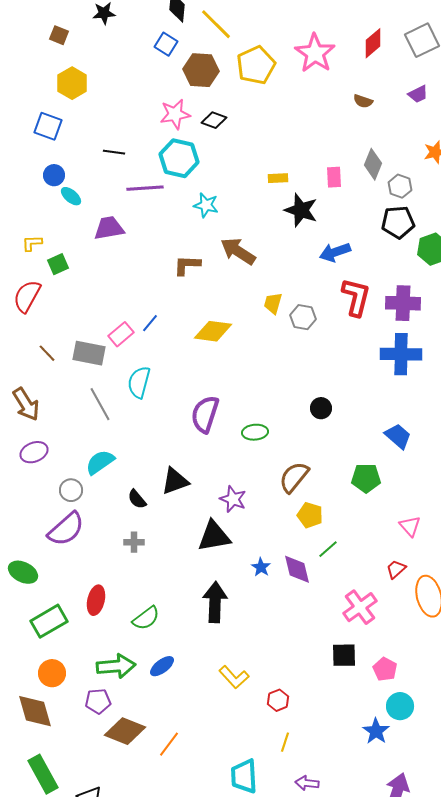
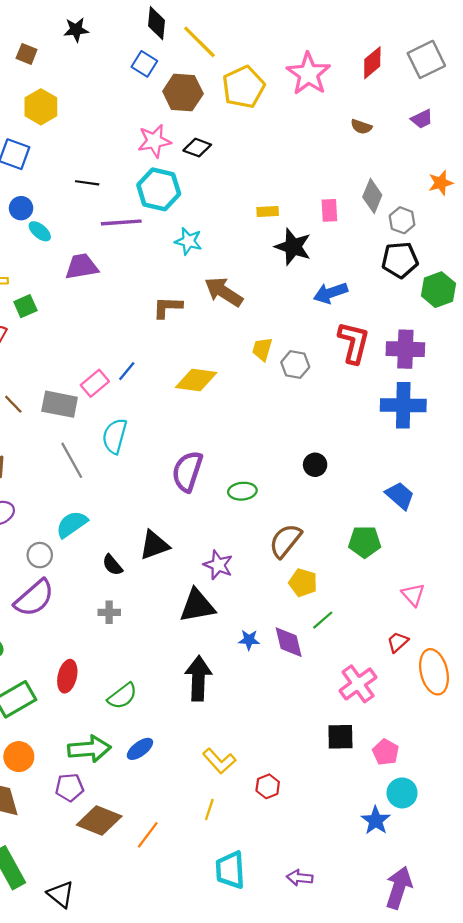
blue star: (261, 567) -> (249, 640), turned -30
yellow line: (285, 742) -> (209, 809), moved

